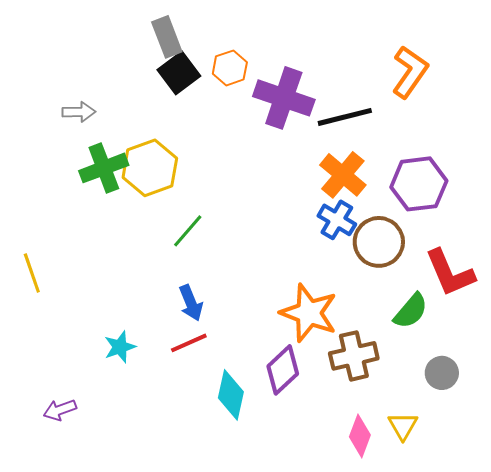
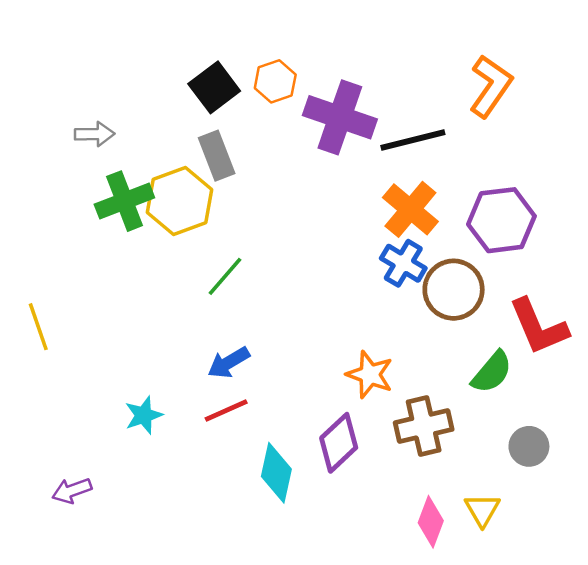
gray rectangle: (167, 37) -> (217, 156), moved
blue arrow: (191, 303) -> (229, 363), turned 81
orange star: (309, 313) -> (370, 375), size x0.7

